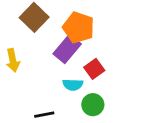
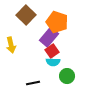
red square: (94, 69) -> (52, 51), moved

